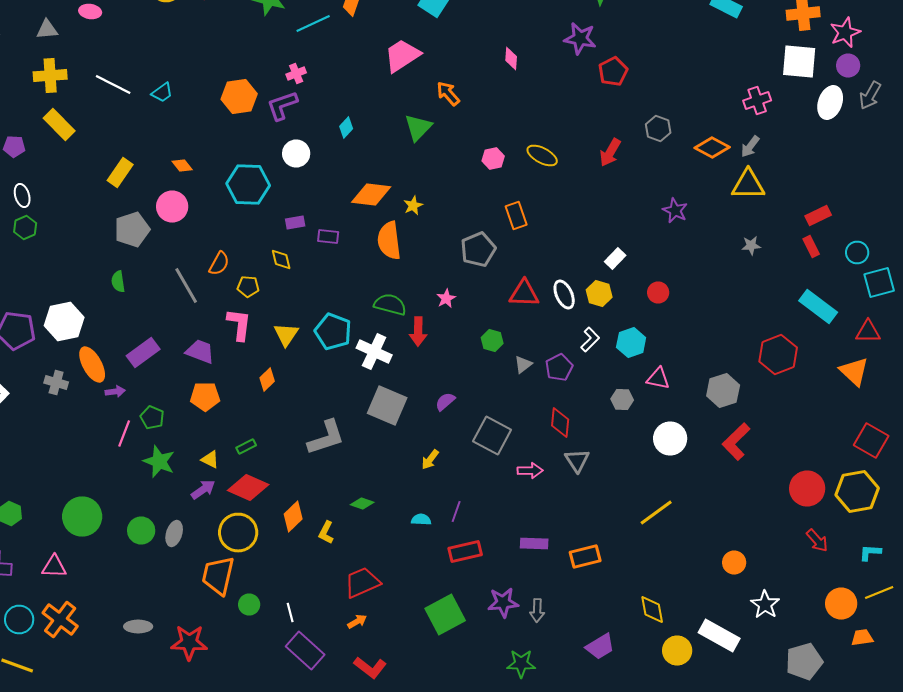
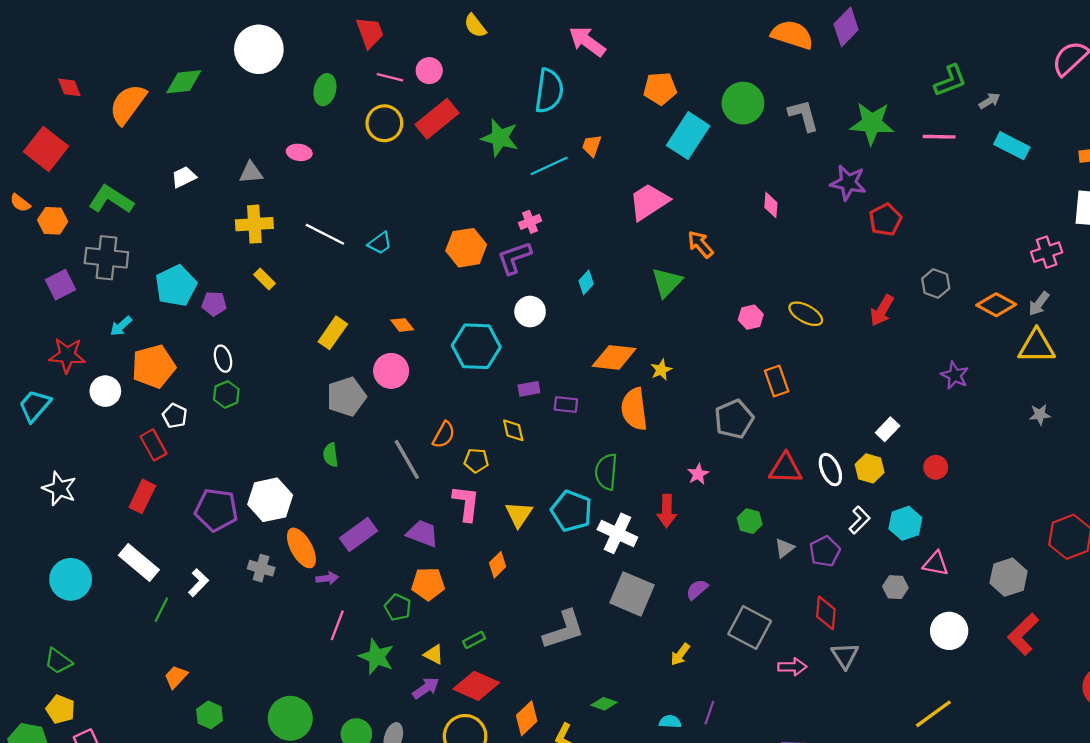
yellow rectangle: (59, 124) -> (264, 279), size x0.6
green semicircle: (390, 304) -> (606, 472), moved, turned -100
green pentagon: (152, 418) -> (398, 607), moved

